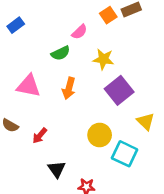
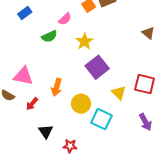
blue rectangle: (16, 25) -> (25, 13), moved
yellow star: (103, 59) -> (85, 42), turned 30
pink triangle: (29, 86) -> (23, 76), moved
orange arrow: (69, 88) -> (57, 87), moved

